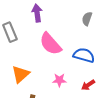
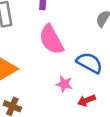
pink star: (59, 80) -> (64, 84), moved

